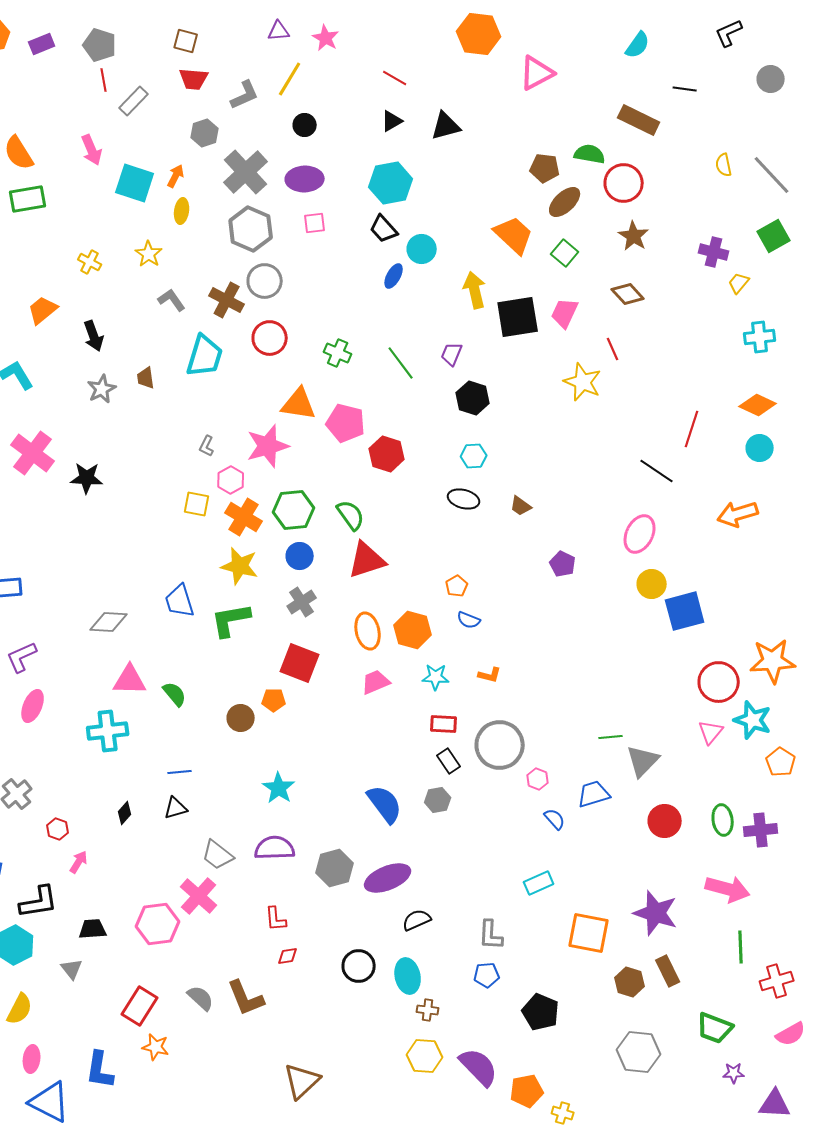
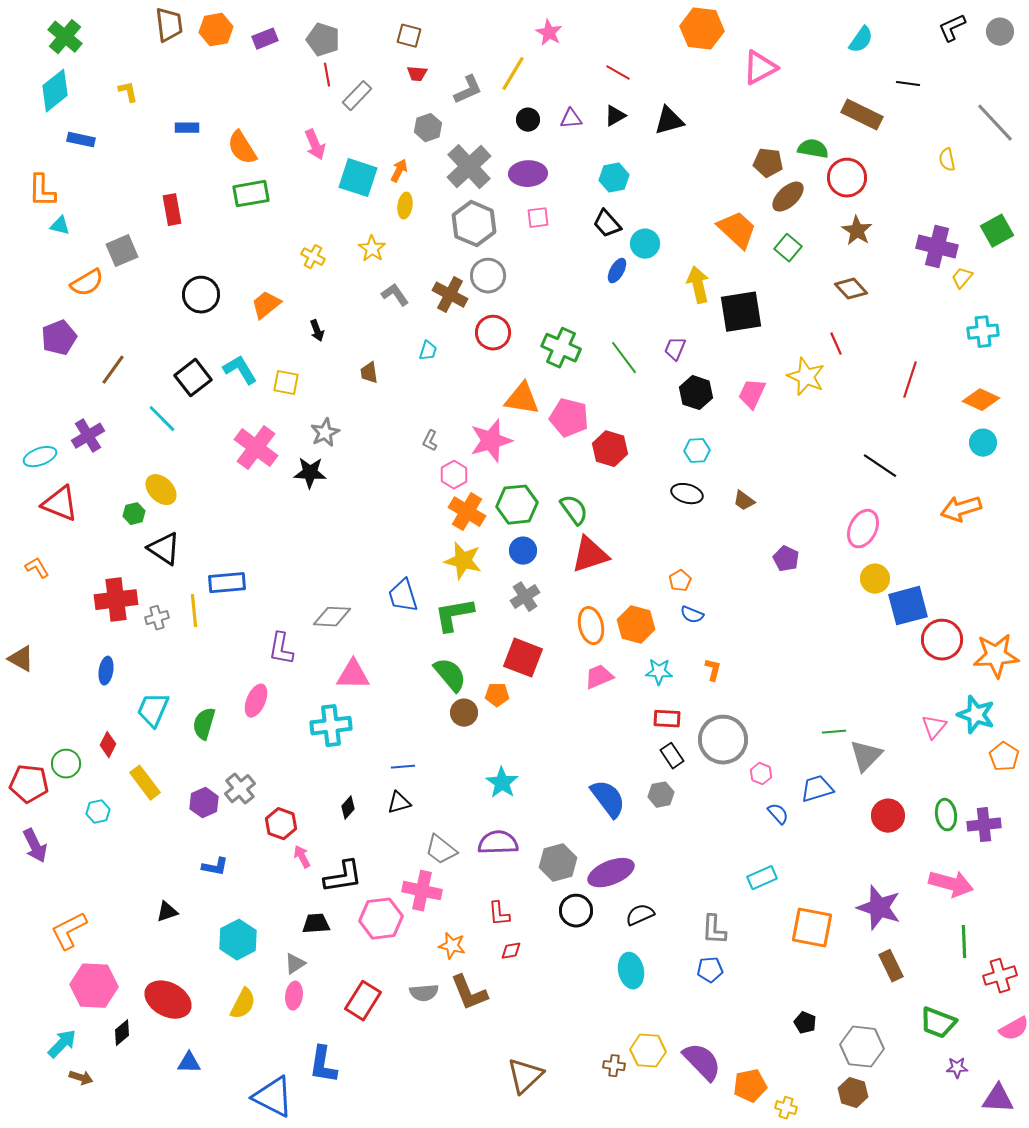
purple triangle: (279, 31) -> (571, 119), moved
red trapezoid: (194, 79) -> (417, 74), size x0.7
gray circle: (771, 79) -> (1000, 32), moved
gray line: (772, 175) -> (995, 123), moved
cyan hexagon: (391, 183) -> (614, 178), size x0.7
purple cross: (714, 252) -> (937, 247), size x1.4
pink trapezoid: (565, 313) -> (752, 394), moved
black arrow: (94, 336) -> (317, 331), size x0.7
green cross: (338, 353) -> (561, 348), size x1.4
cyan trapezoid: (205, 356) -> (428, 351), size x0.5
gray star: (102, 389) -> (325, 433), moved
red line: (692, 429) -> (910, 380), moved
yellow square: (197, 504) -> (286, 383), moved
purple L-shape: (22, 657) -> (281, 649), moved, turned -56
orange L-shape: (490, 675) -> (713, 670), turned -90
red circle: (719, 682) -> (942, 640), moved
green semicircle: (175, 694) -> (450, 675), moved, size x1.4
red hexagon: (58, 829) -> (281, 824), size x1.4
pink arrow: (79, 862) -> (302, 857), turned -60
pink cross: (199, 896) -> (422, 891), turned -30
black L-shape: (39, 902) -> (343, 877), moved
black circle: (359, 966) -> (576, 911), moved
gray triangle: (72, 969) -> (295, 964), turned 35
brown hexagon: (630, 982) -> (853, 1093), moved
gray semicircle: (201, 998) -> (424, 993), turned 132
brown cross: (428, 1010) -> (614, 1066), moved
black pentagon: (541, 1012) -> (805, 1023), moved, size x0.6
orange star: (156, 1047) -> (452, 946), moved
pink ellipse: (32, 1059) -> (294, 996), moved

